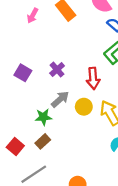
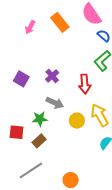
gray arrow: (60, 99) -> (55, 103), turned 66
yellow circle: (84, 107) -> (77, 121), moved
red square: (15, 147) -> (16, 132), moved, turned -35

